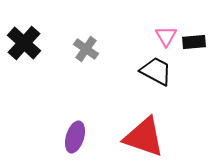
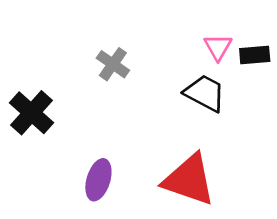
black cross: (24, 43) -> (31, 113), moved

